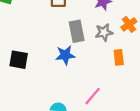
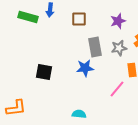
pink line: (93, 96) -> (117, 89), moved

